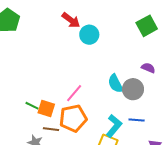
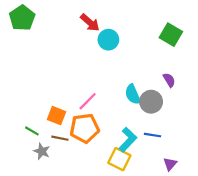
green square: (147, 26) -> (171, 35), turned -35
purple semicircle: (148, 68) -> (169, 80), turned 32
green line: (32, 106) -> (32, 131), moved

